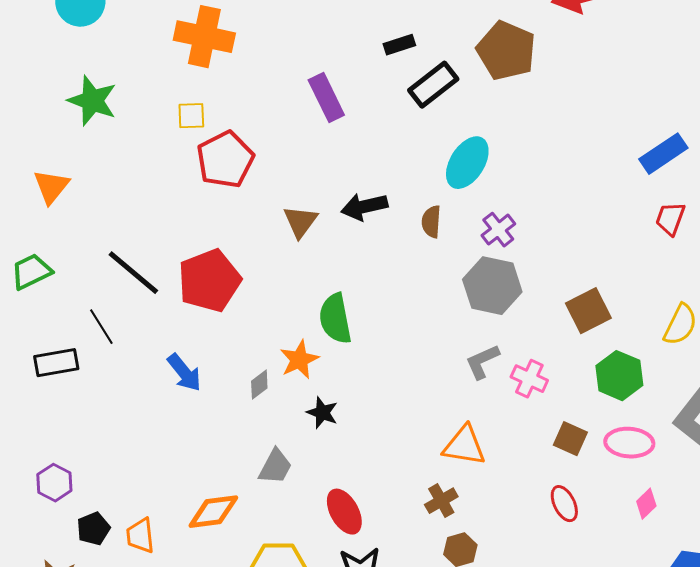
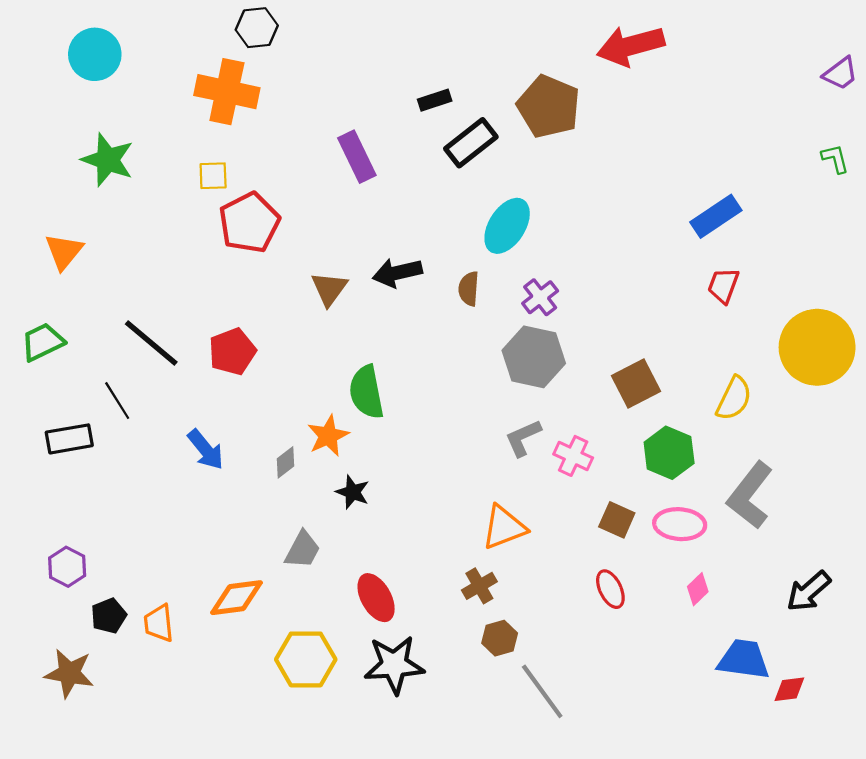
red pentagon: (209, 281) -> (232, 352), size x0.7
orange triangle: (464, 446) -> (504, 527), turned -30

